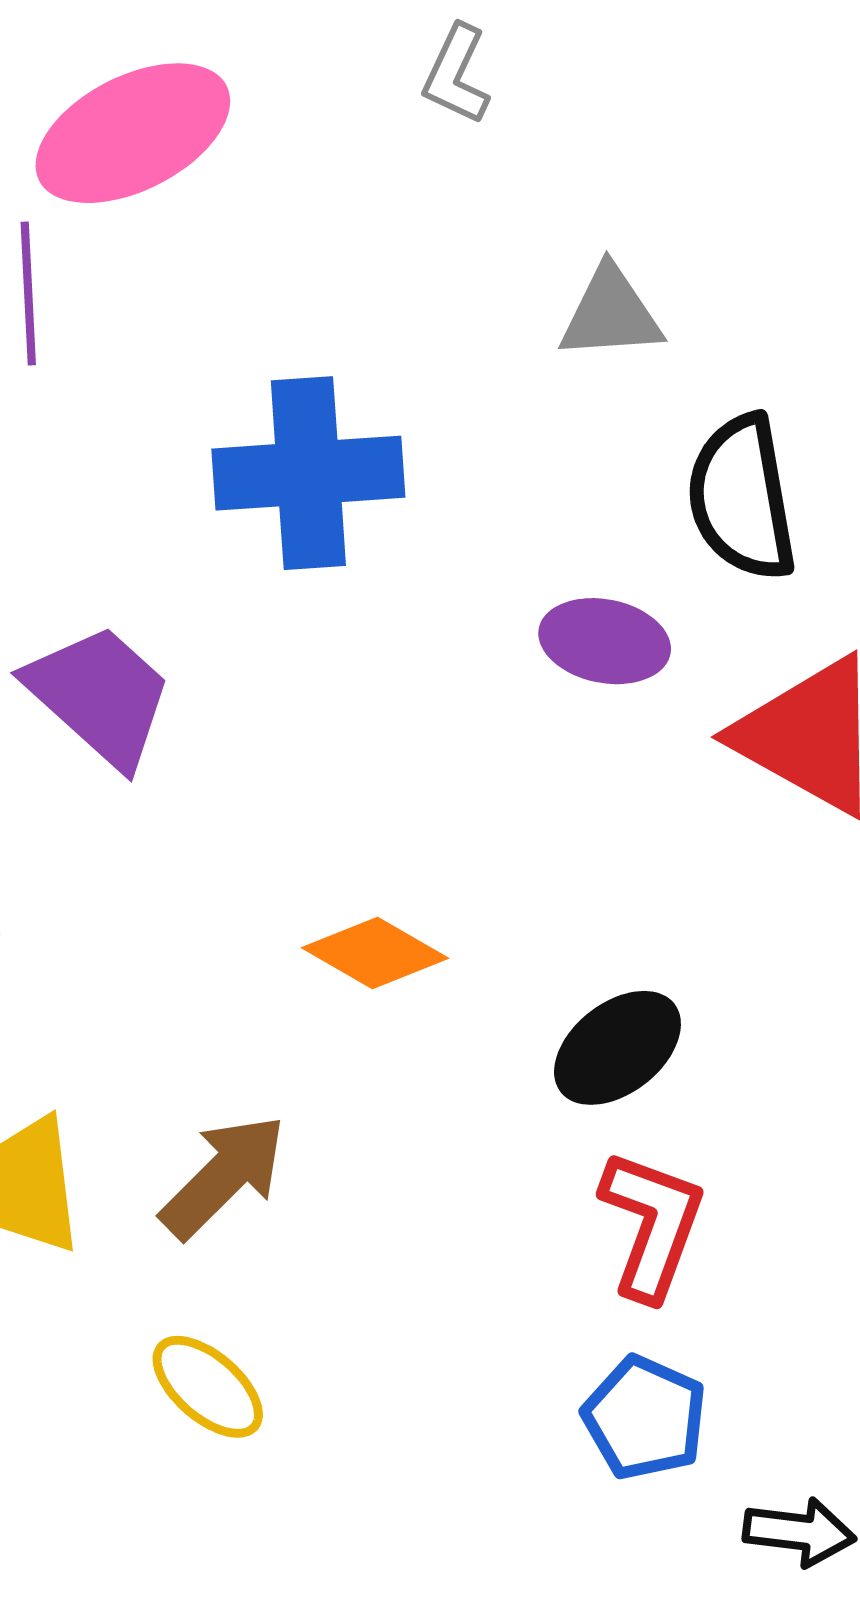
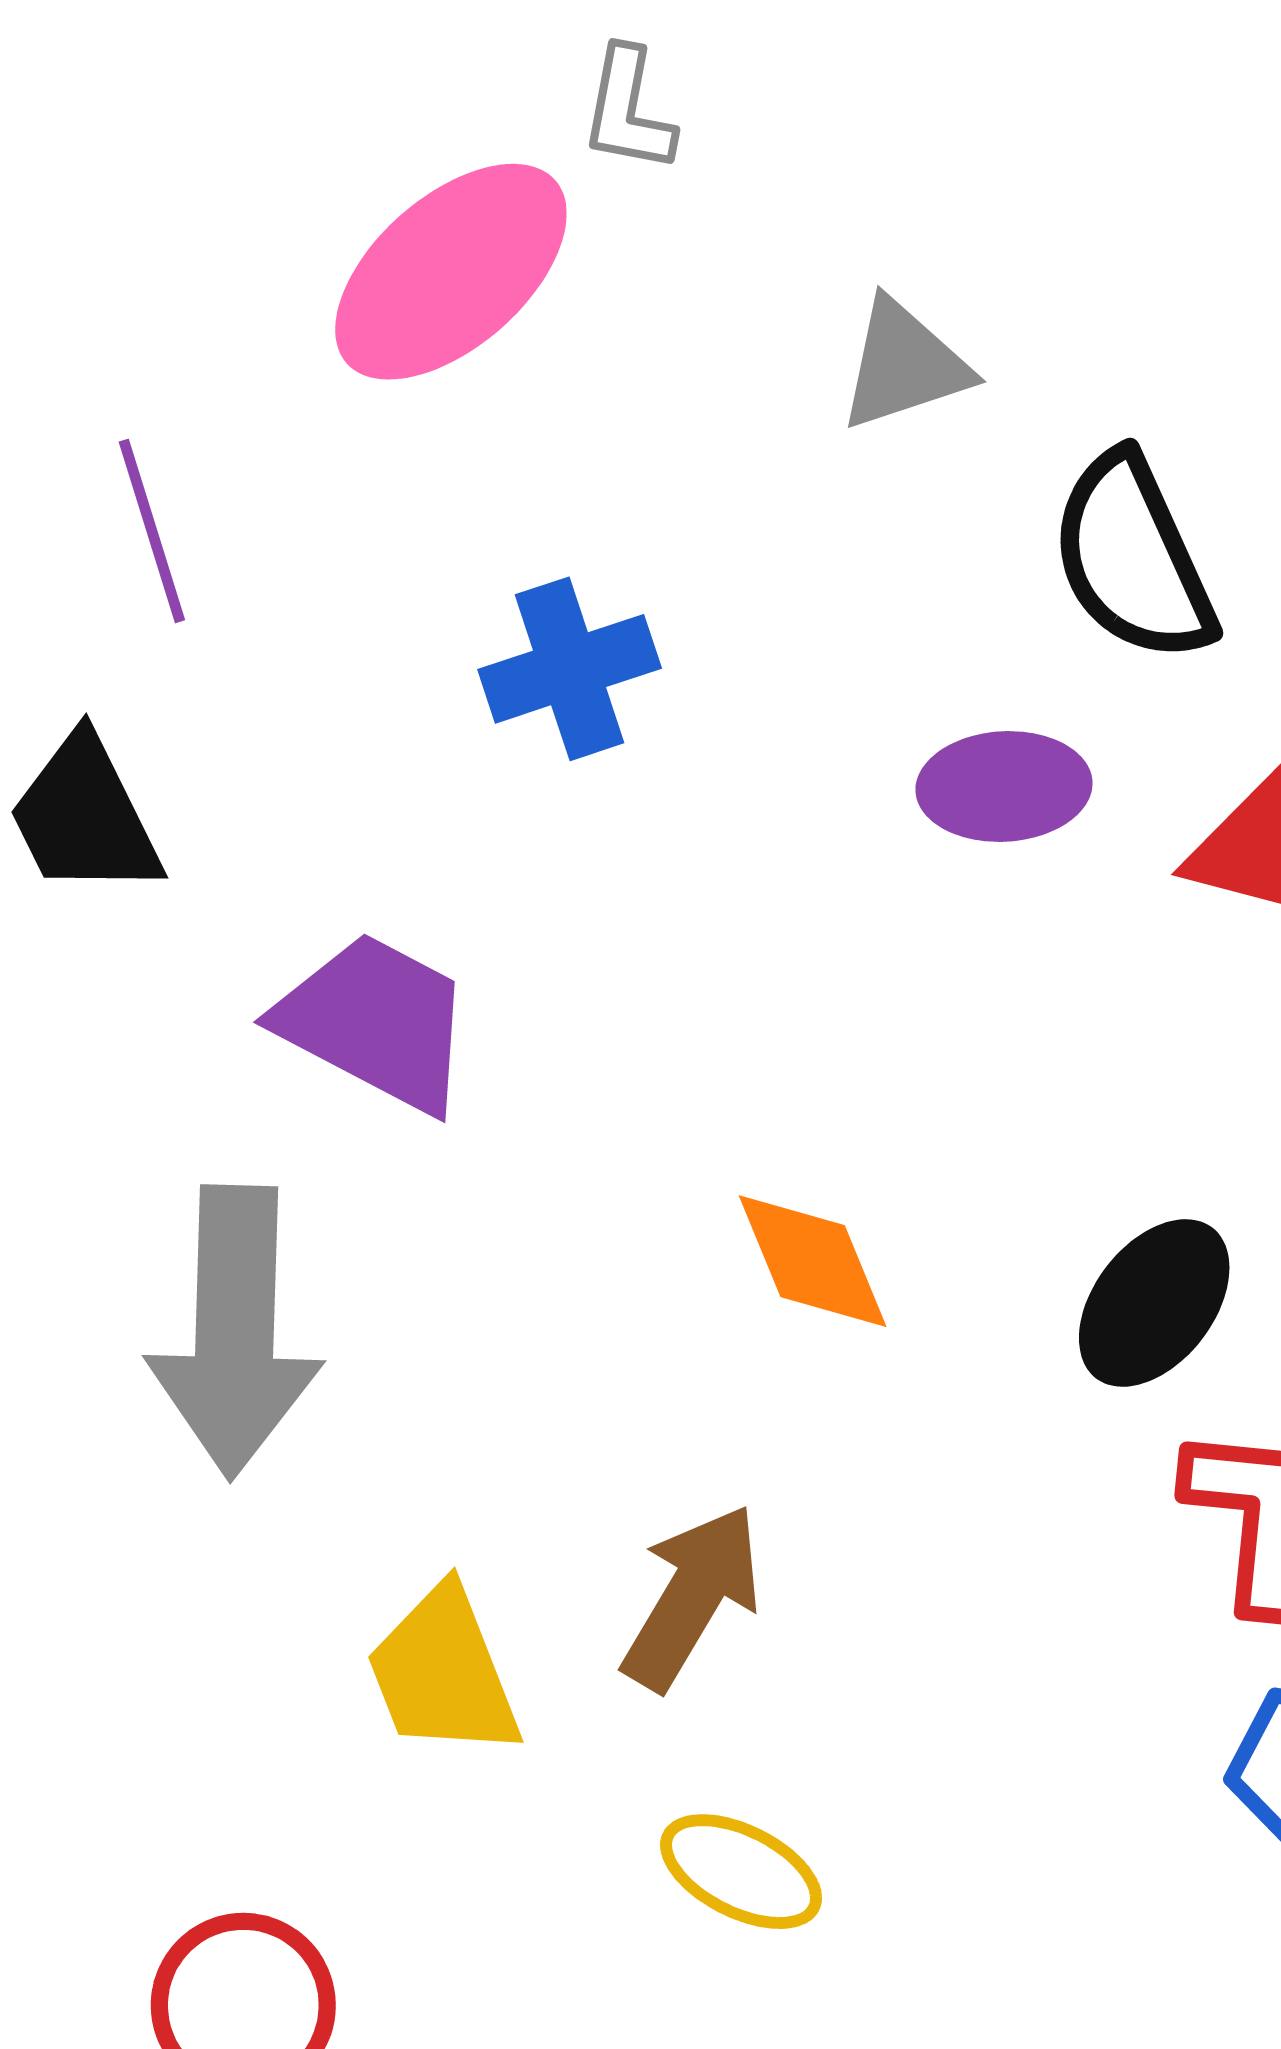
pink ellipse: (133, 133) -> (451, 272), moved
blue cross: (308, 473) -> (570, 669), size x0.7
orange diamond: (375, 953) -> (813, 1261), turned 52

